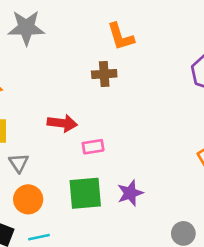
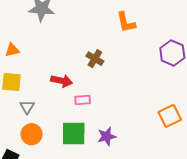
orange L-shape: (121, 37) -> (126, 22), moved
brown cross: (104, 74) -> (95, 59), moved, turned 30

